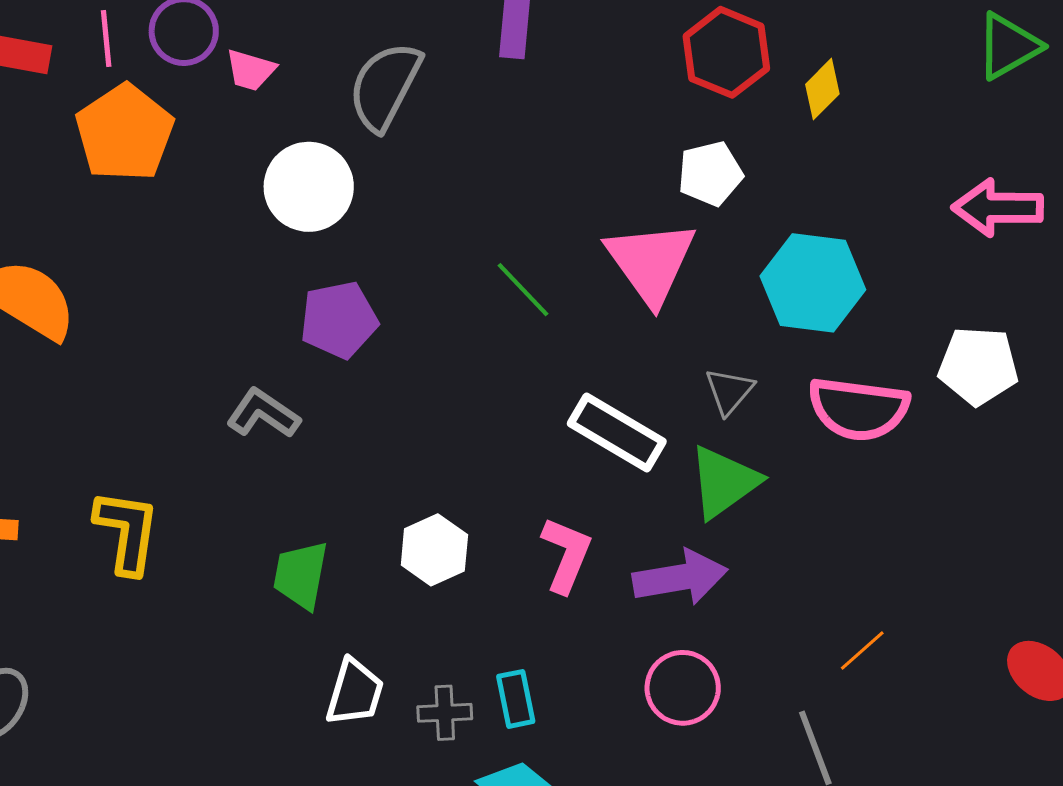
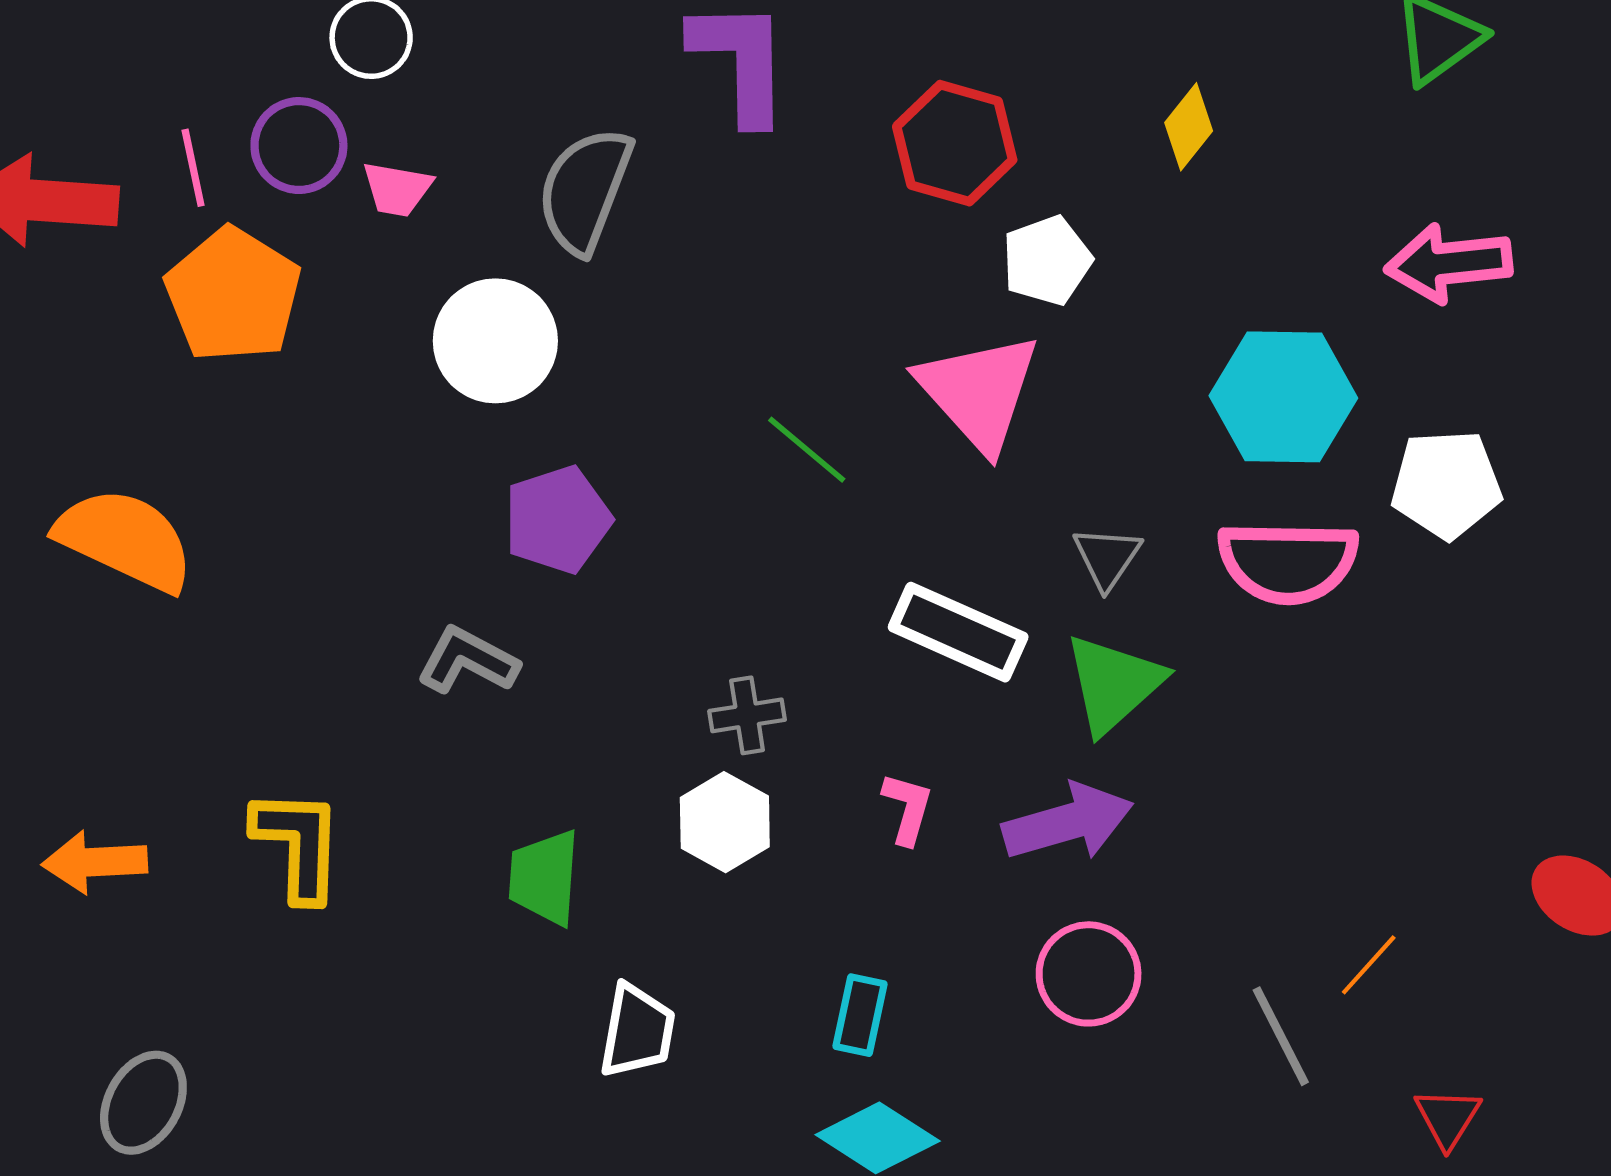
red hexagon: (726, 52) -> (955, 143), moved
cyan hexagon: (813, 283) -> (1283, 397), moved
pink L-shape: (566, 555) -> (908, 808), size x0.7
orange line: (862, 650) -> (1369, 965), moved
cyan rectangle: (516, 699) -> (860, 1015), turned 30
gray cross: (445, 713) -> (747, 715), moved

